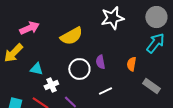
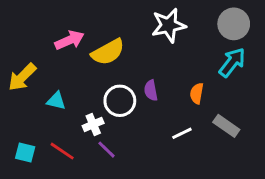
pink arrow: (29, 28) -> (70, 40), moved
white cross: (51, 85) -> (93, 124), moved
white line: (105, 91) -> (182, 133), moved

